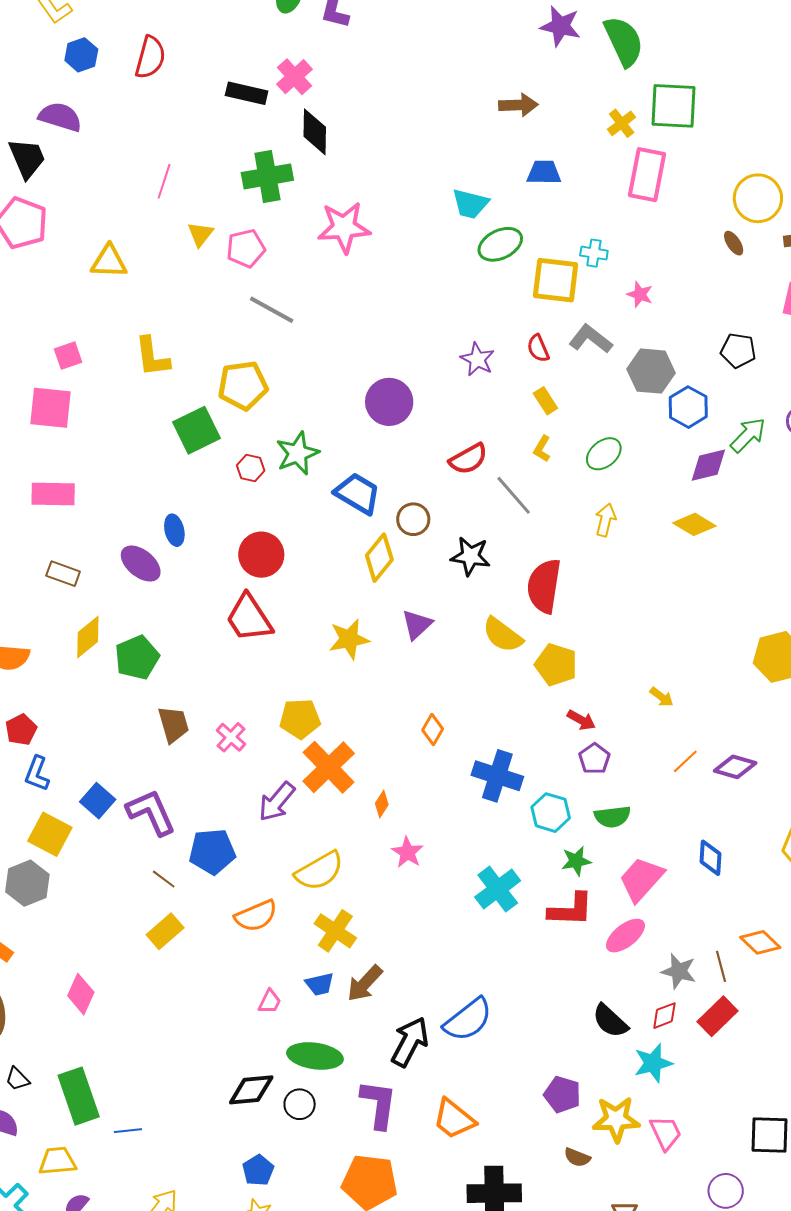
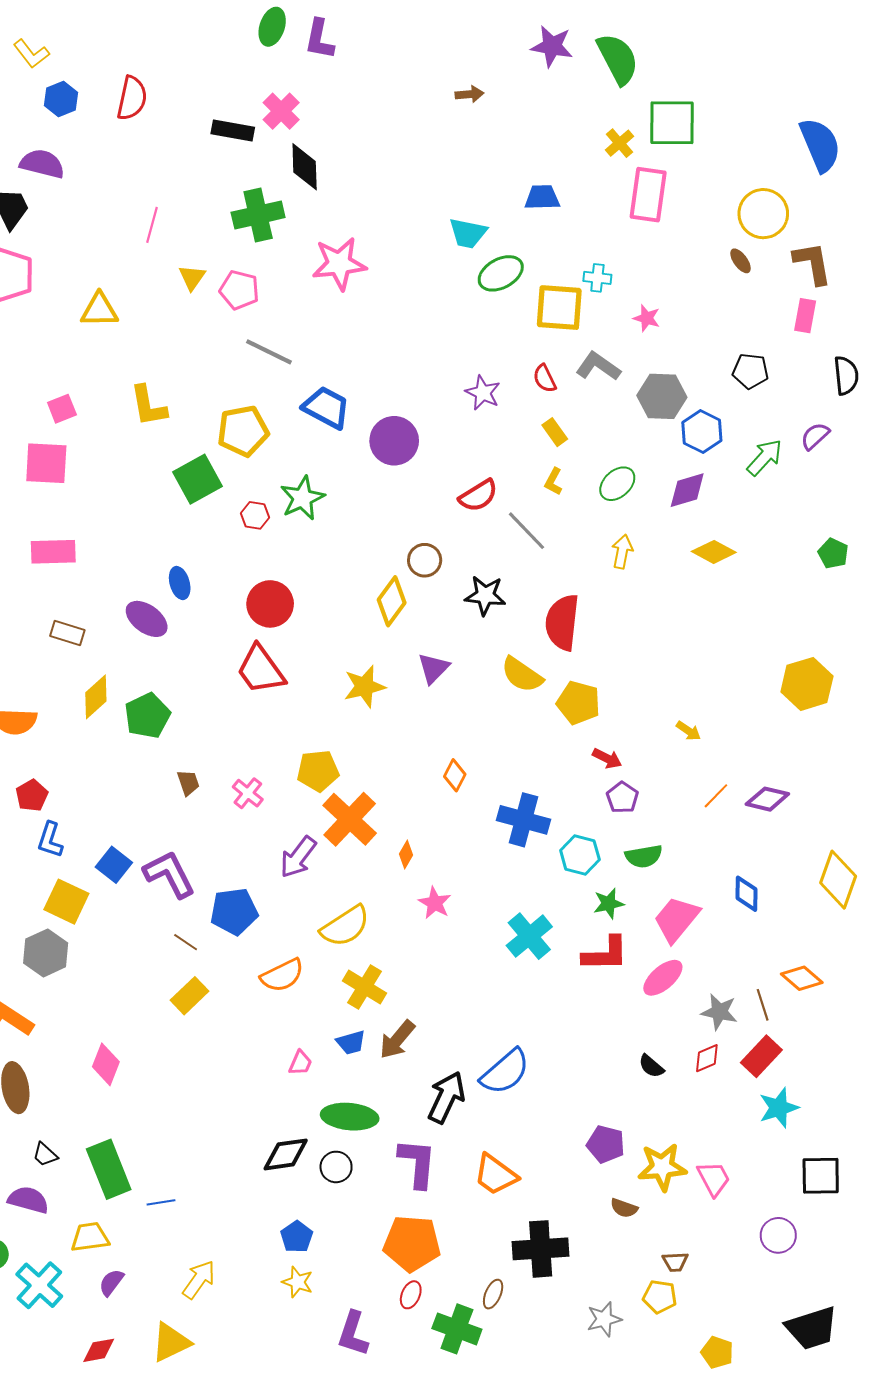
brown arrow: (518, 105) -> (469, 94), moved, size x0.7
pink pentagon: (246, 248) -> (239, 290), turned 30
purple diamond: (708, 465) -> (687, 490), moved
blue trapezoid: (357, 493) -> (326, 408), moved
brown trapezoid: (174, 724) -> (188, 783), size x0.7
black semicircle: (610, 1021) -> (651, 1066), size x0.7
cyan star: (653, 1063) -> (779, 1108), moved

